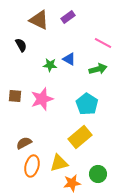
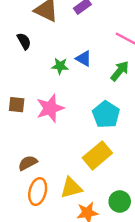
green arrow: (98, 69) -> (120, 71), turned -36

